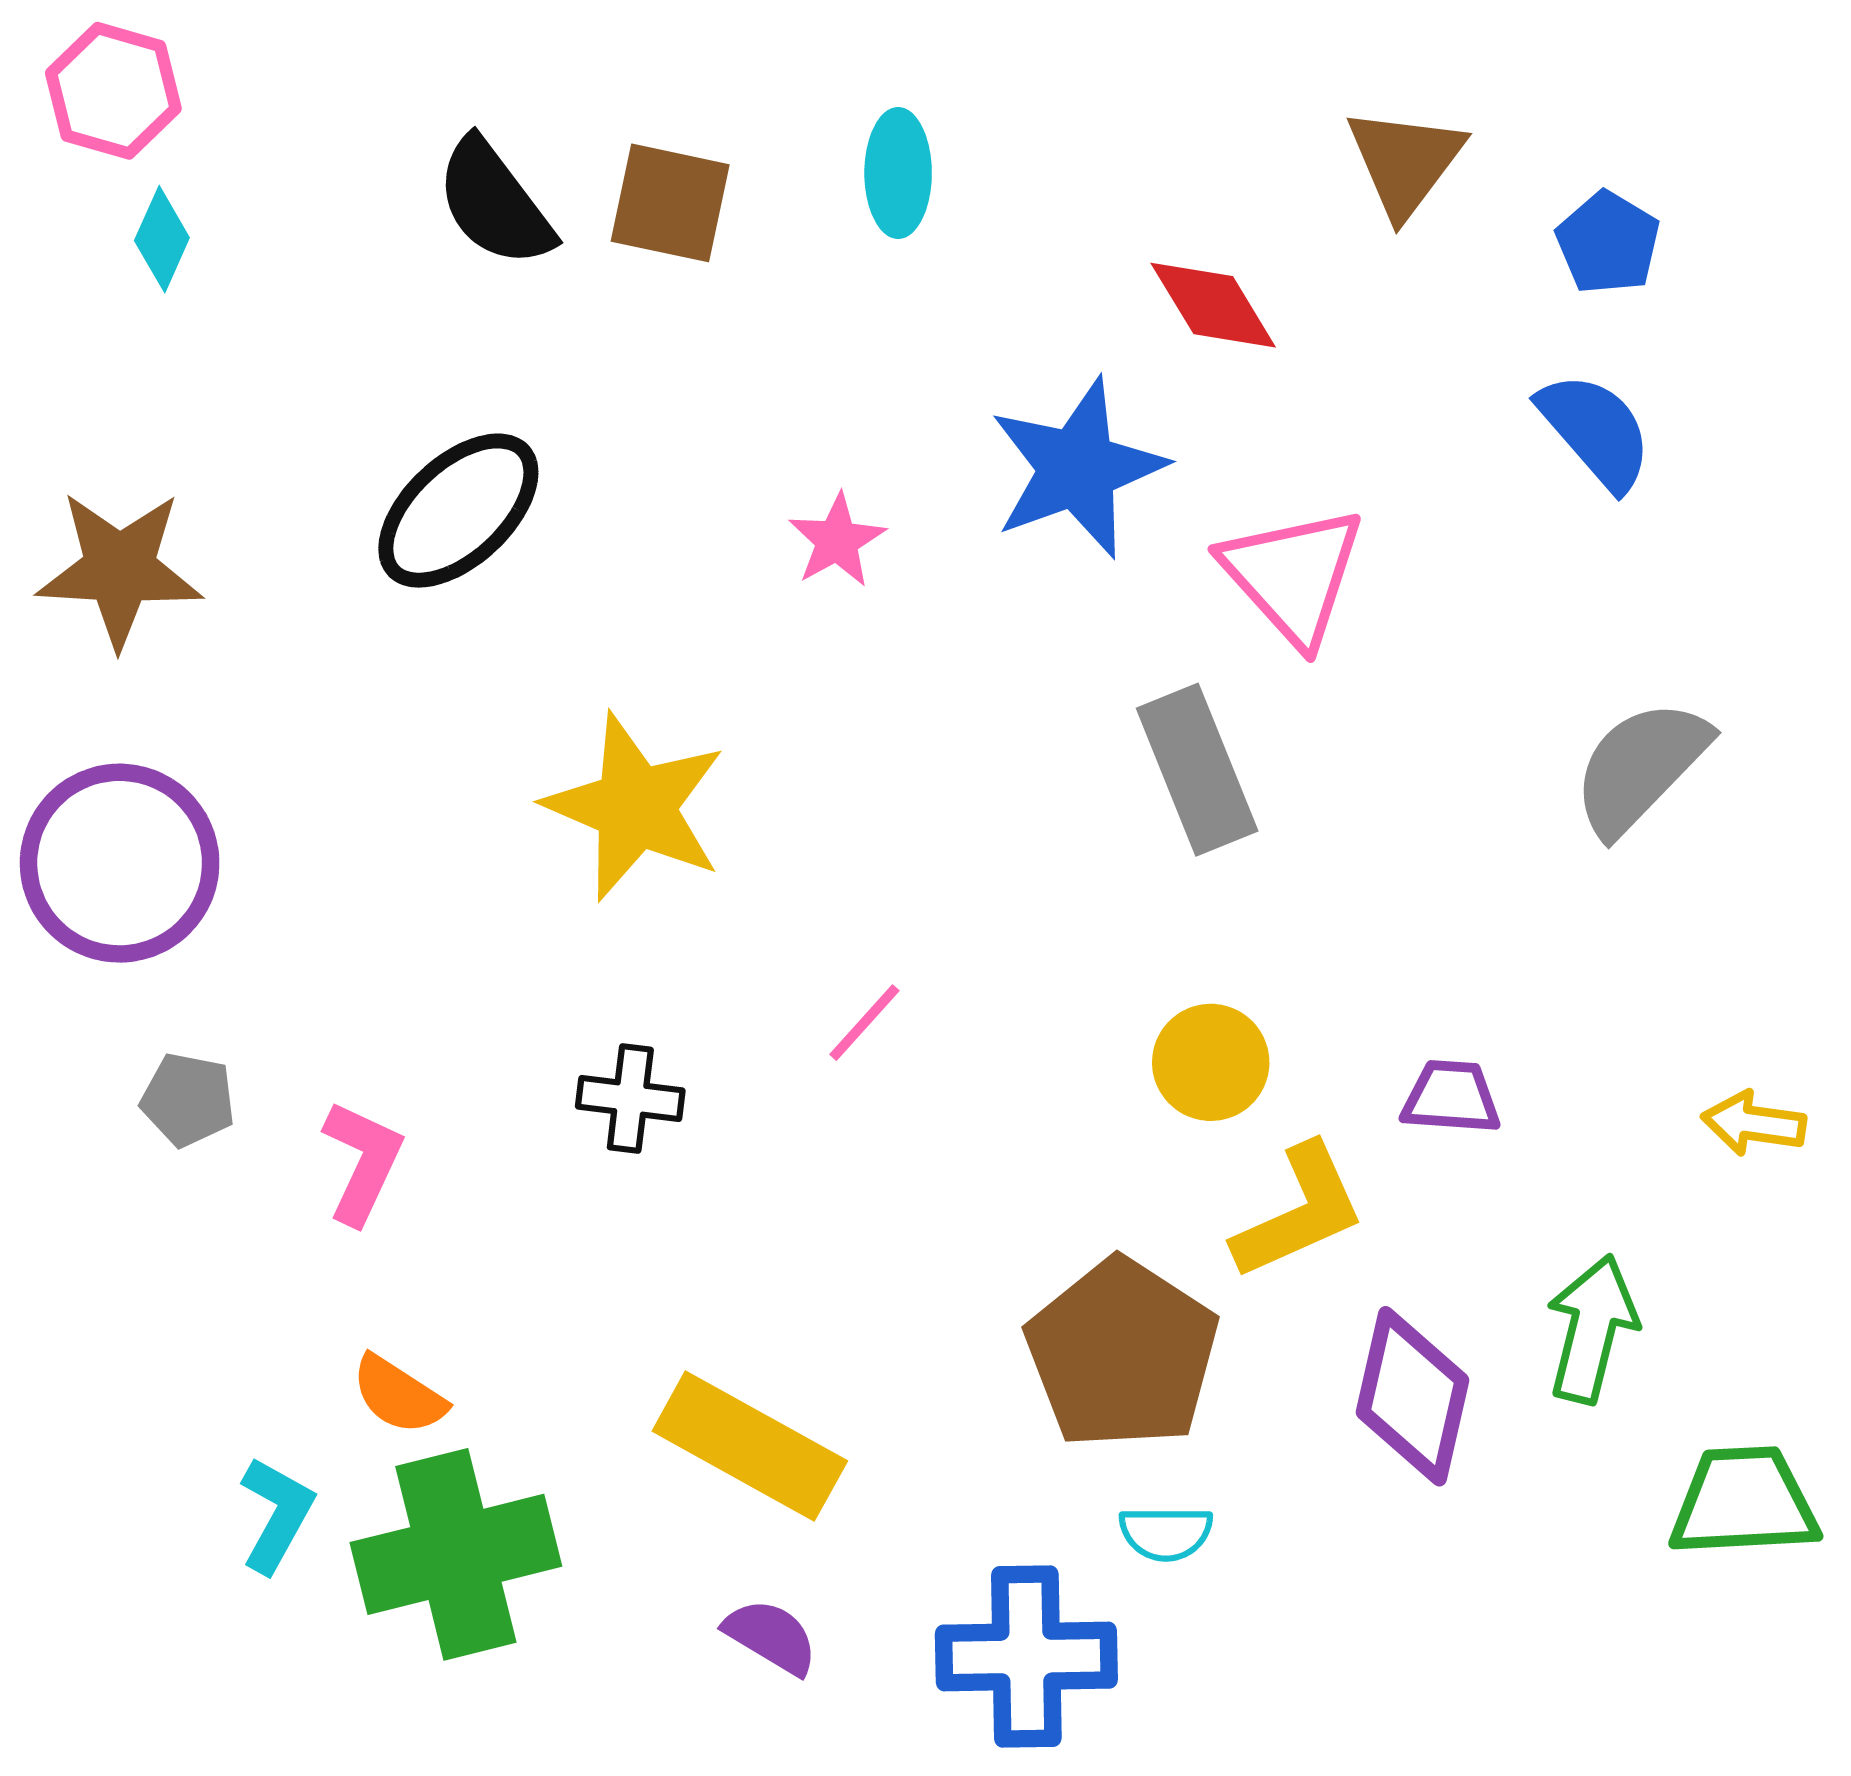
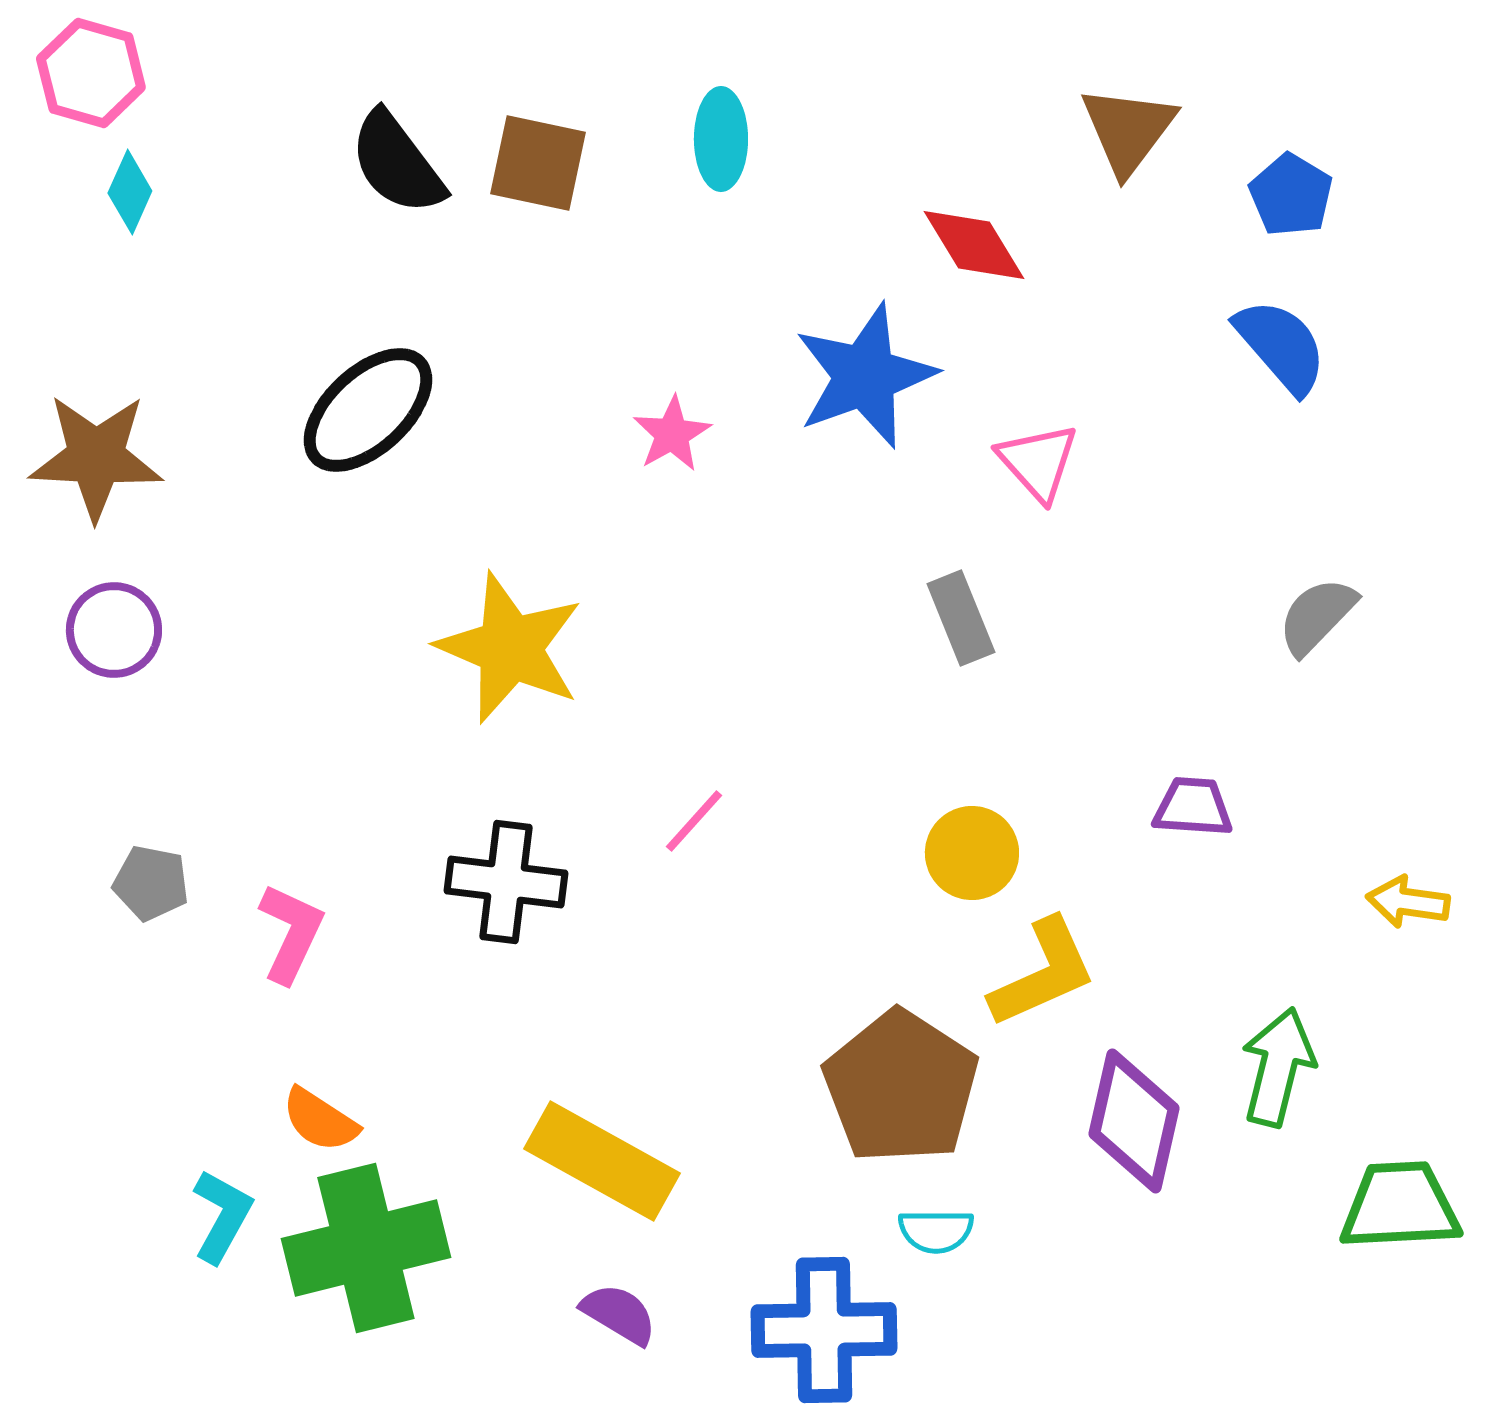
pink triangle: (1293, 575) -> (1038, 462), size x0.7
gray semicircle: (1640, 767) -> (1317, 616), size x0.7
gray rectangle: (1197, 770) -> (961, 618), size x0.7
purple circle: (120, 863) -> (114, 630), moved, size x0.6
purple trapezoid: (1451, 1097) -> (1193, 807), moved
black cross: (630, 1099) -> (506, 882), size x1.4

